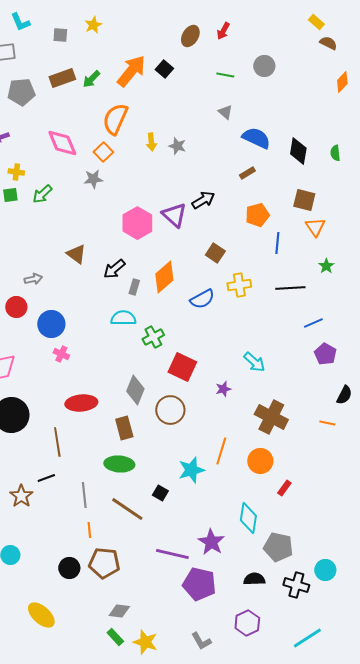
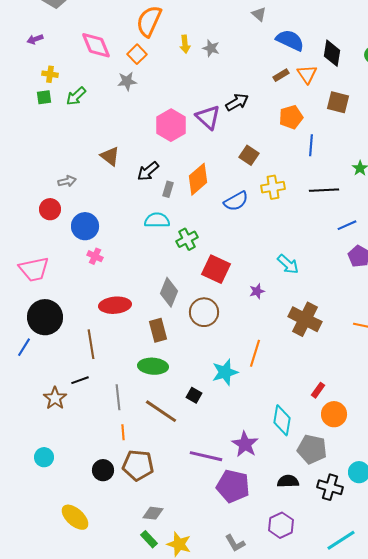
orange triangle: (315, 227) -> (307, 74), moved
orange circle: (260, 461) -> (334, 414), moved

